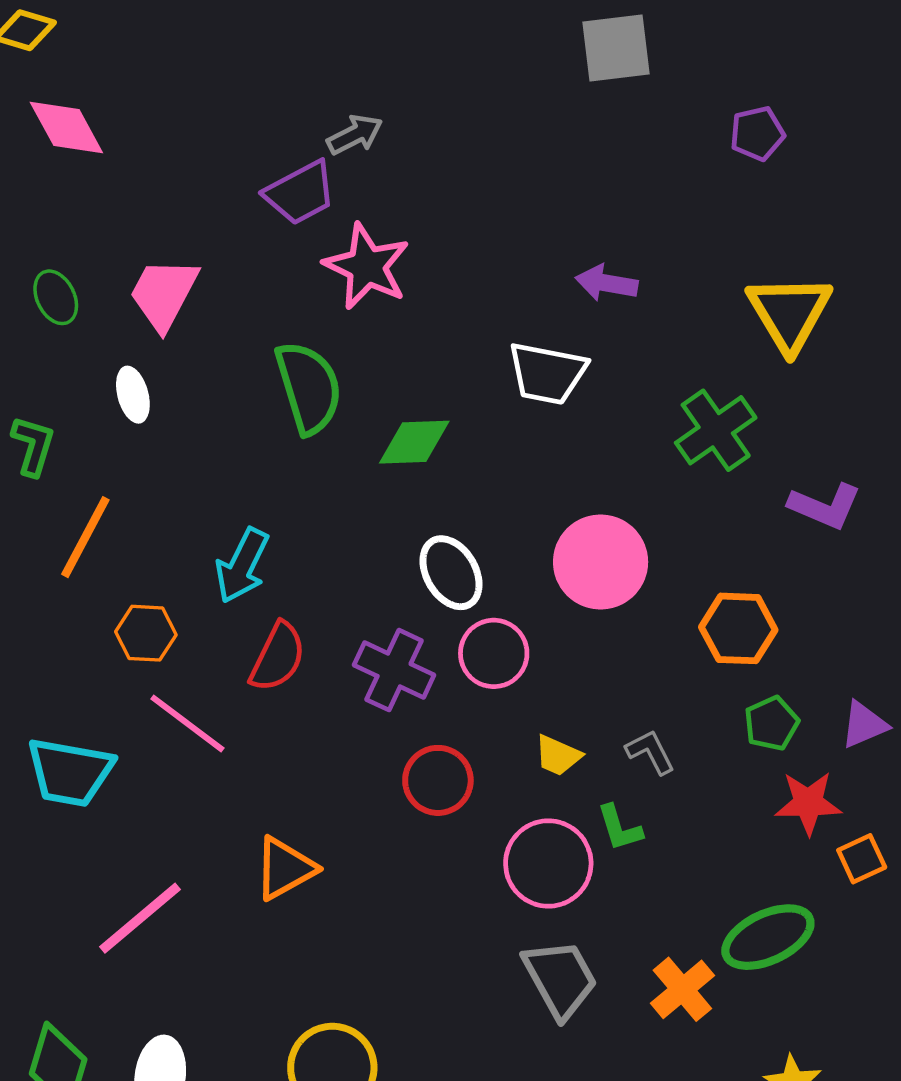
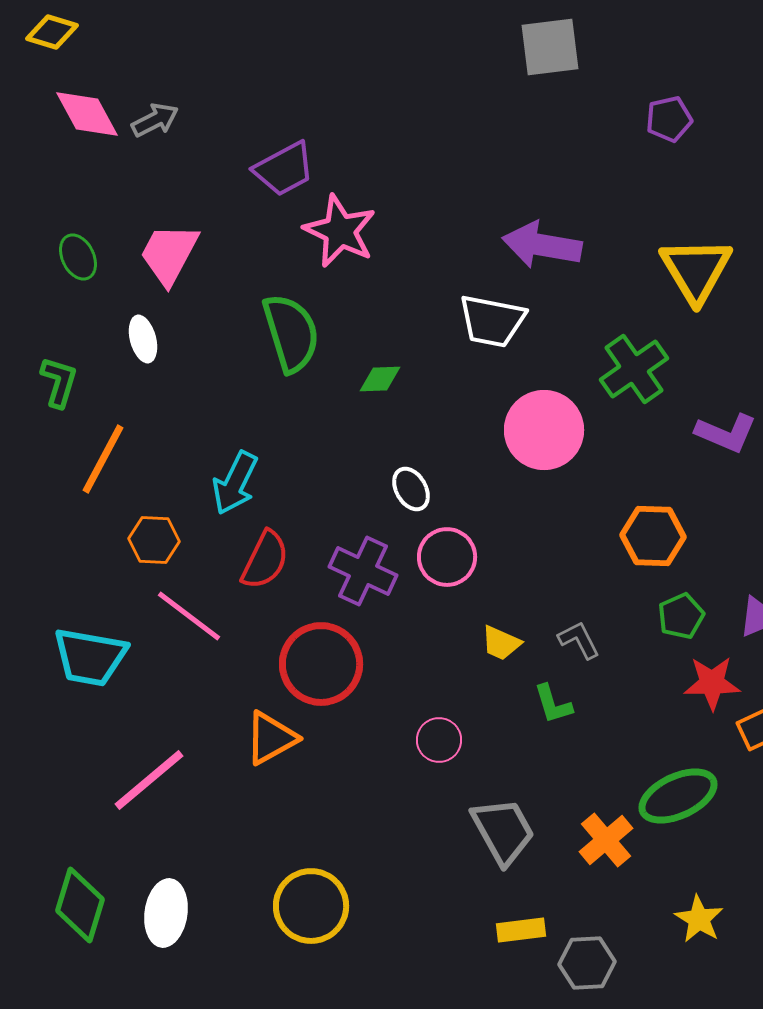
gray arrow: (355, 135) -> (155, 120), moved
purple arrow: (606, 283) -> (542, 245), size x1.5
green diamond: (414, 442) -> (380, 379), size x0.7
pink circle: (601, 562) -> (544, 430), moved
white ellipse: (451, 573) -> (411, 489), size x0.7
red circle: (438, 780) -> (321, 664), moved, size x1.4
pink circle: (548, 863) -> (439, 740), moved, size x0.6

